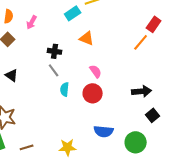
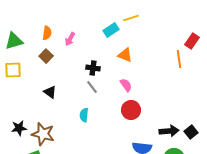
orange line: (141, 42) -> (179, 59), turned -48
pink semicircle: (96, 71) -> (126, 85), moved
cyan semicircle: (65, 89) -> (84, 115), moved
black arrow: (142, 91) -> (169, 131), moved

